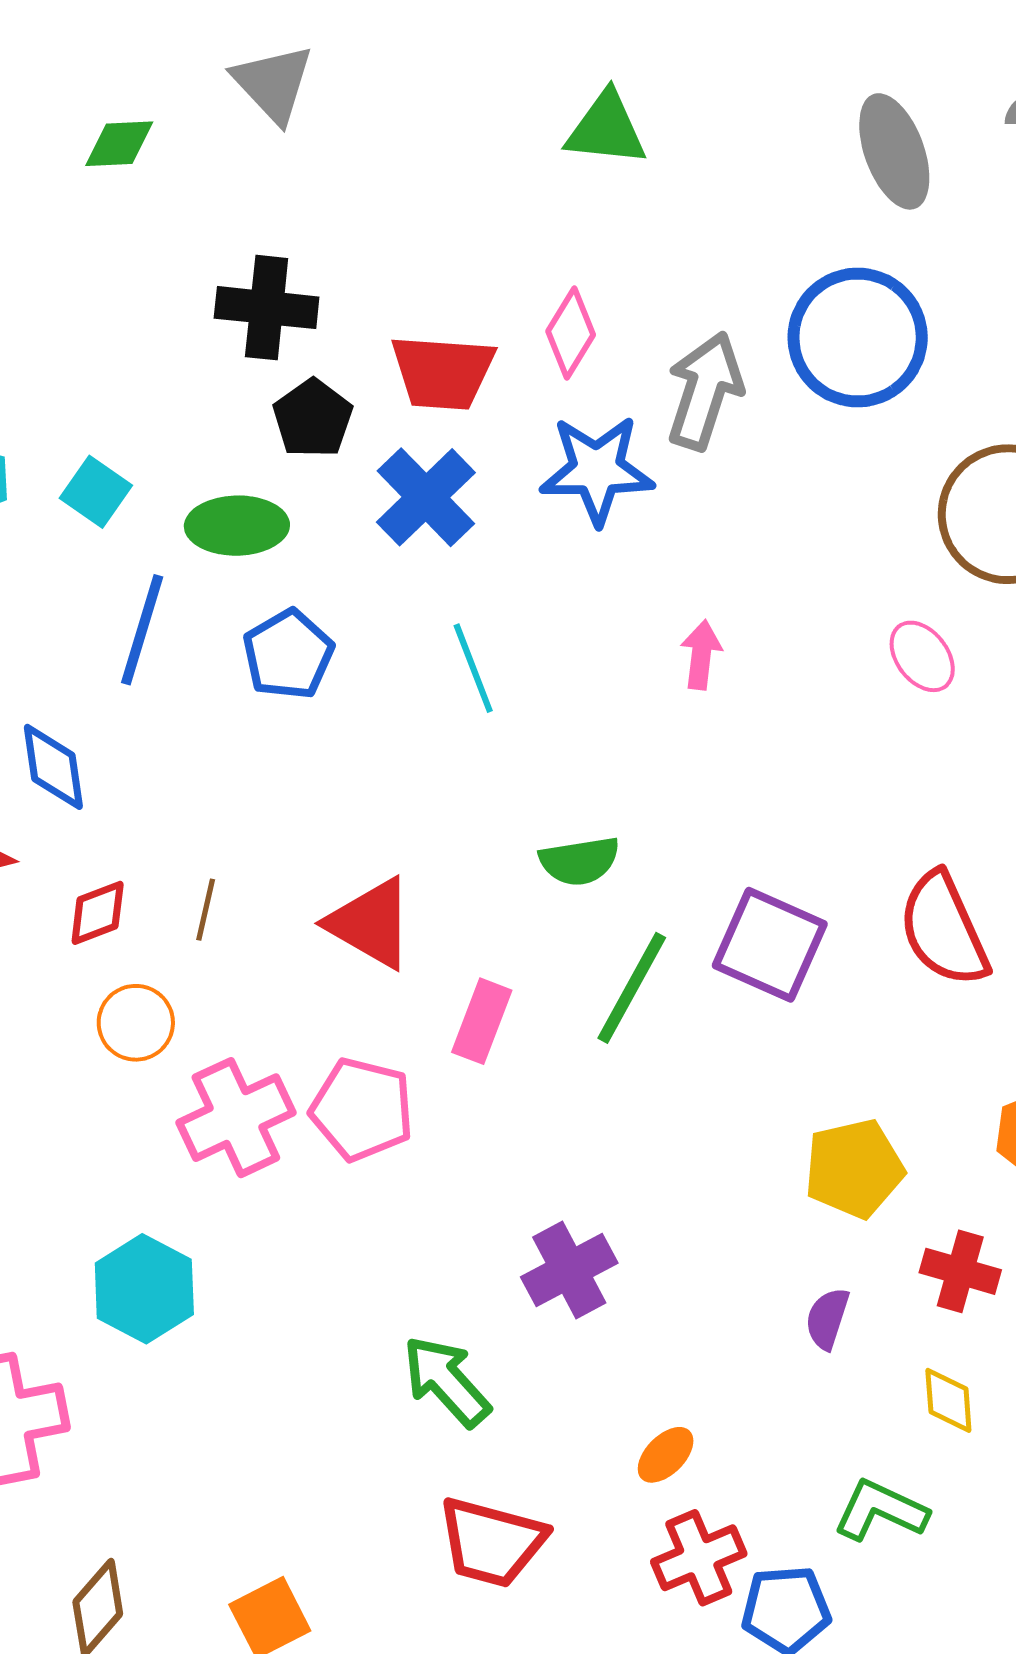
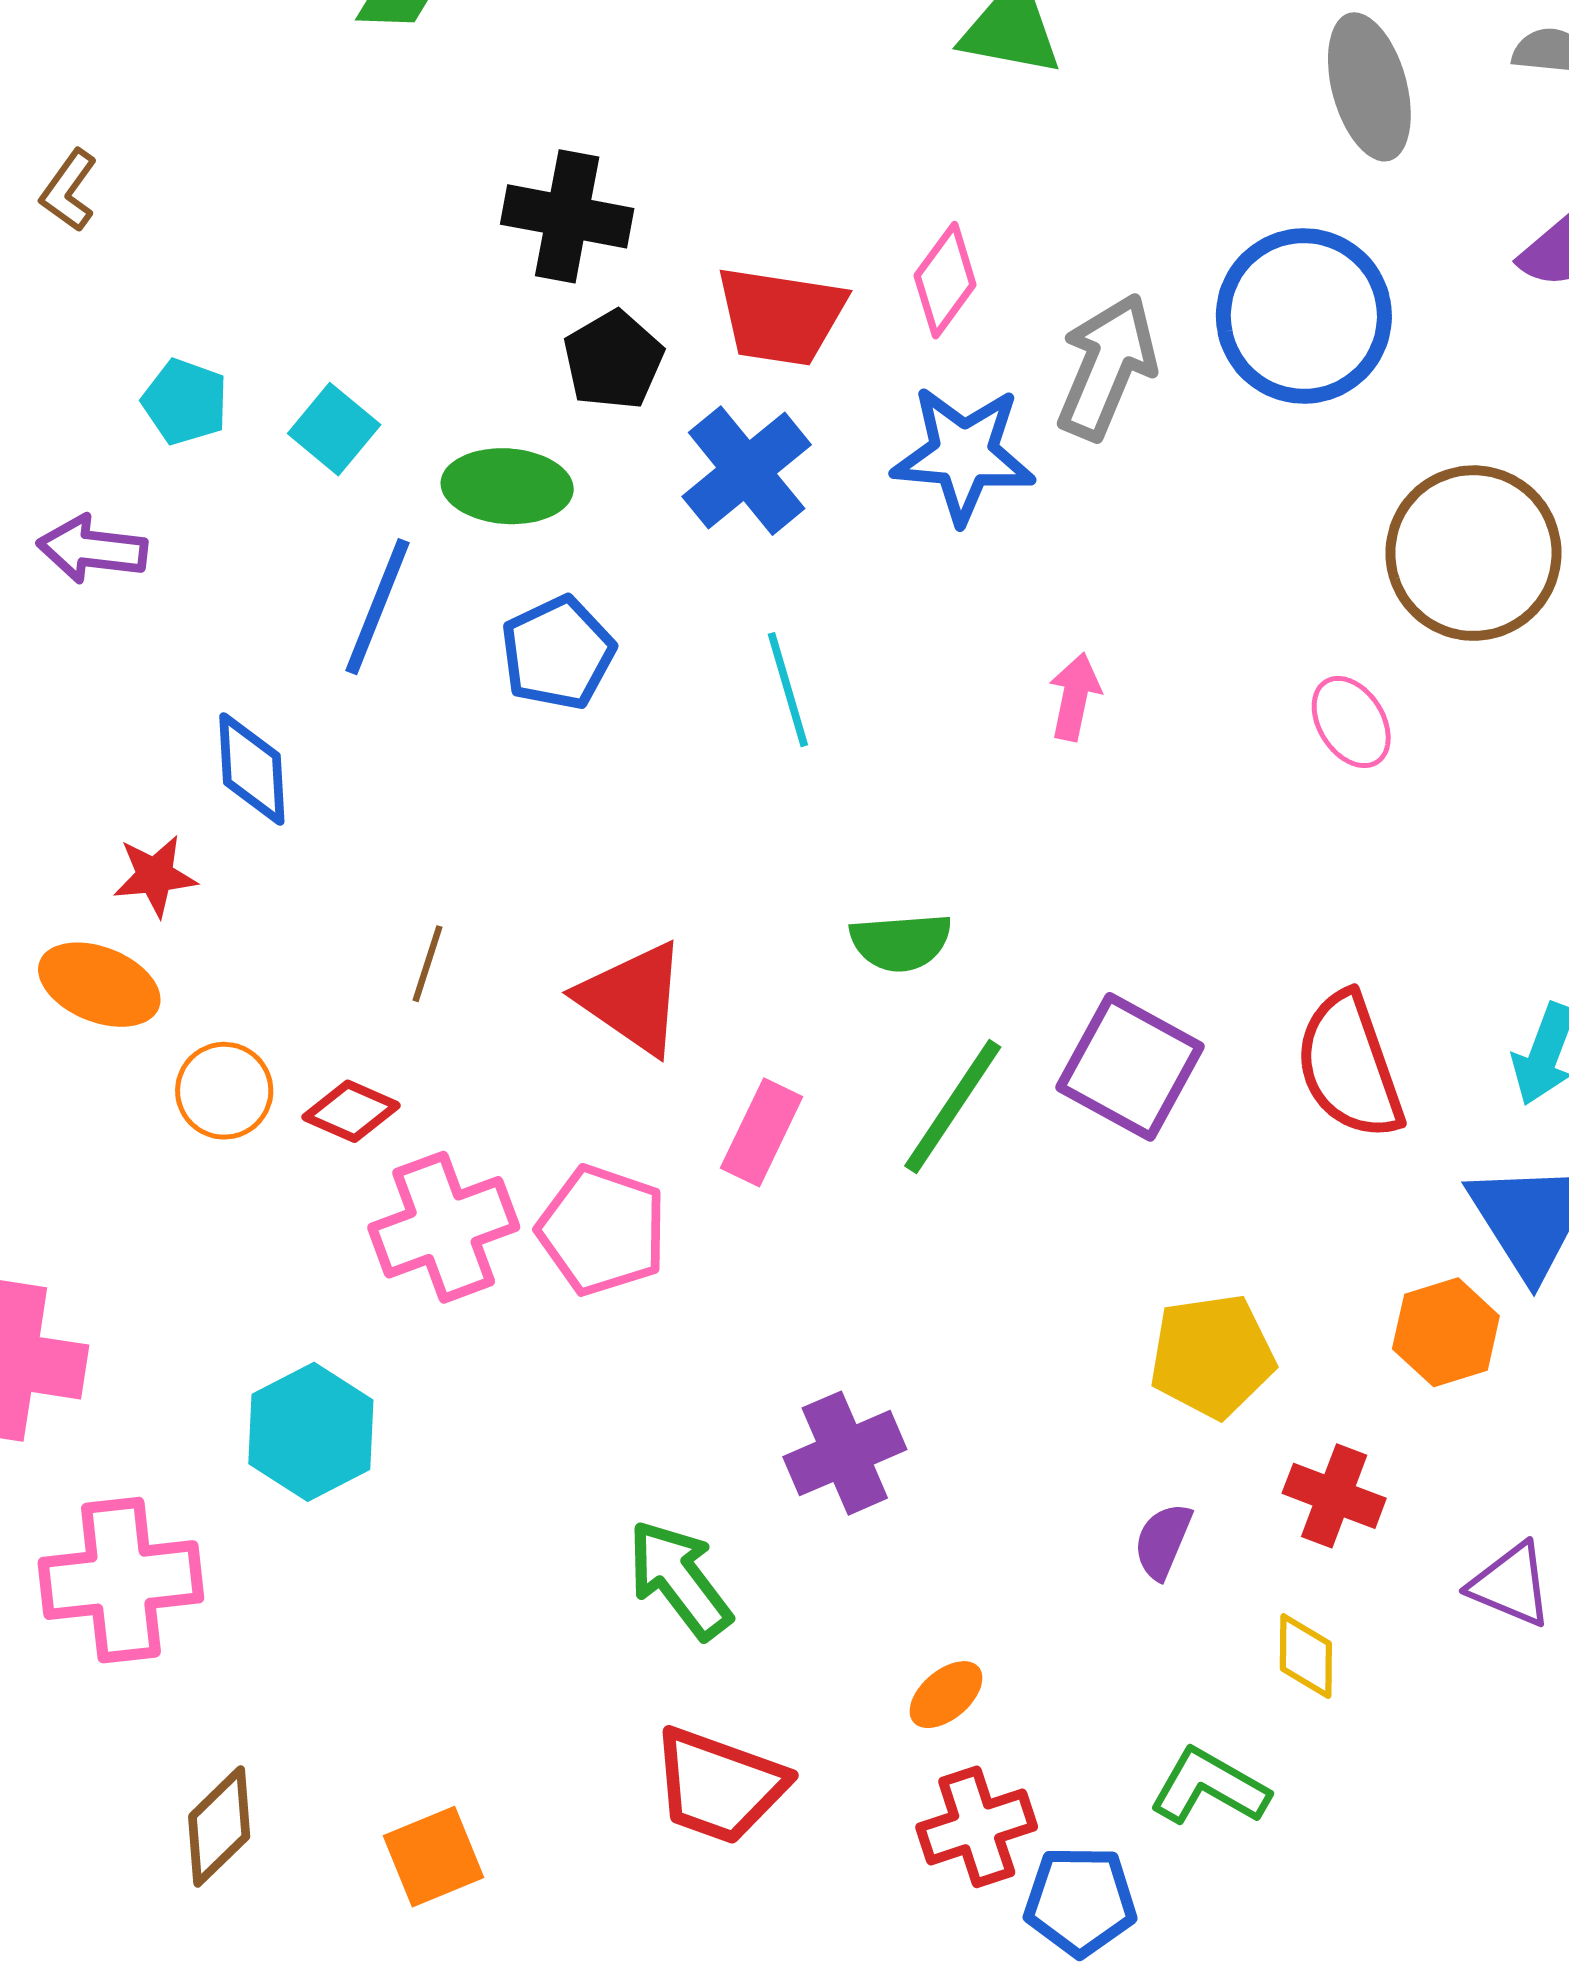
red diamond: (98, 913) -> (351, 1111), moved, turned 40
orange circle: (136, 1023) -> (224, 1091), moved

